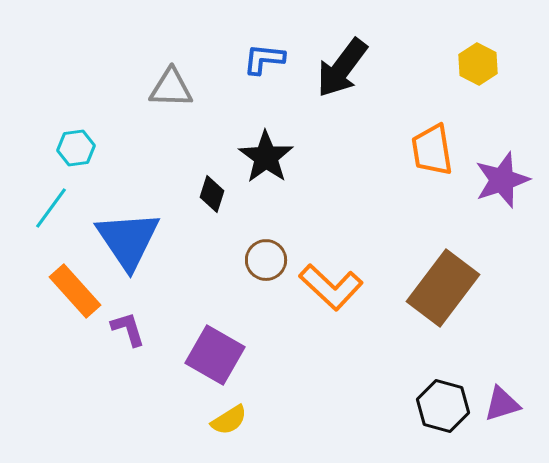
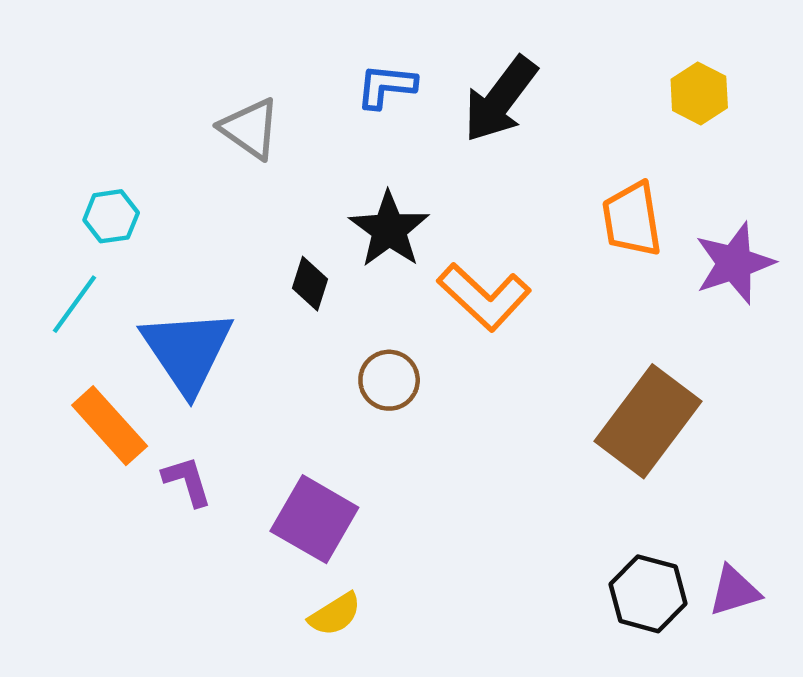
gray triangle: (171, 88) -> (250, 129), turned 33
orange L-shape: (331, 287) -> (484, 297), moved

